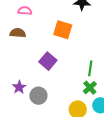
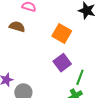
purple square: (48, 61) -> (62, 63), moved

